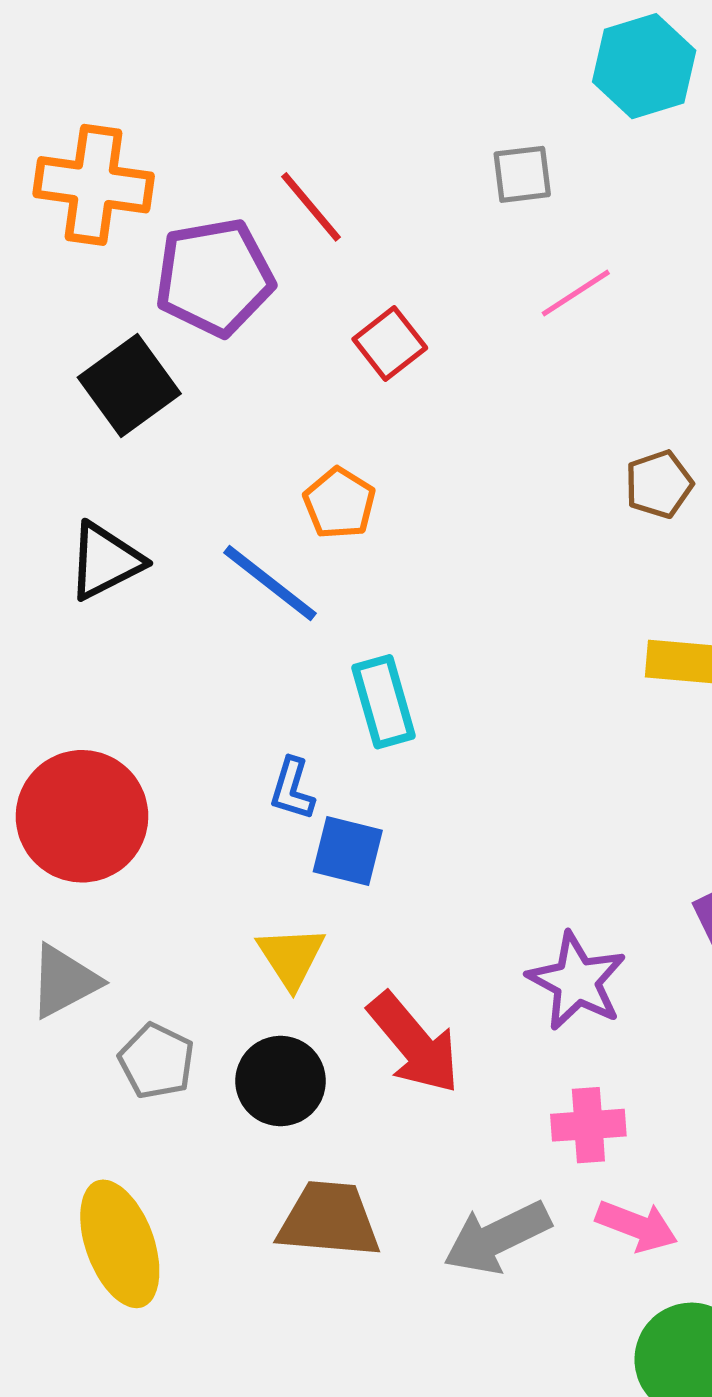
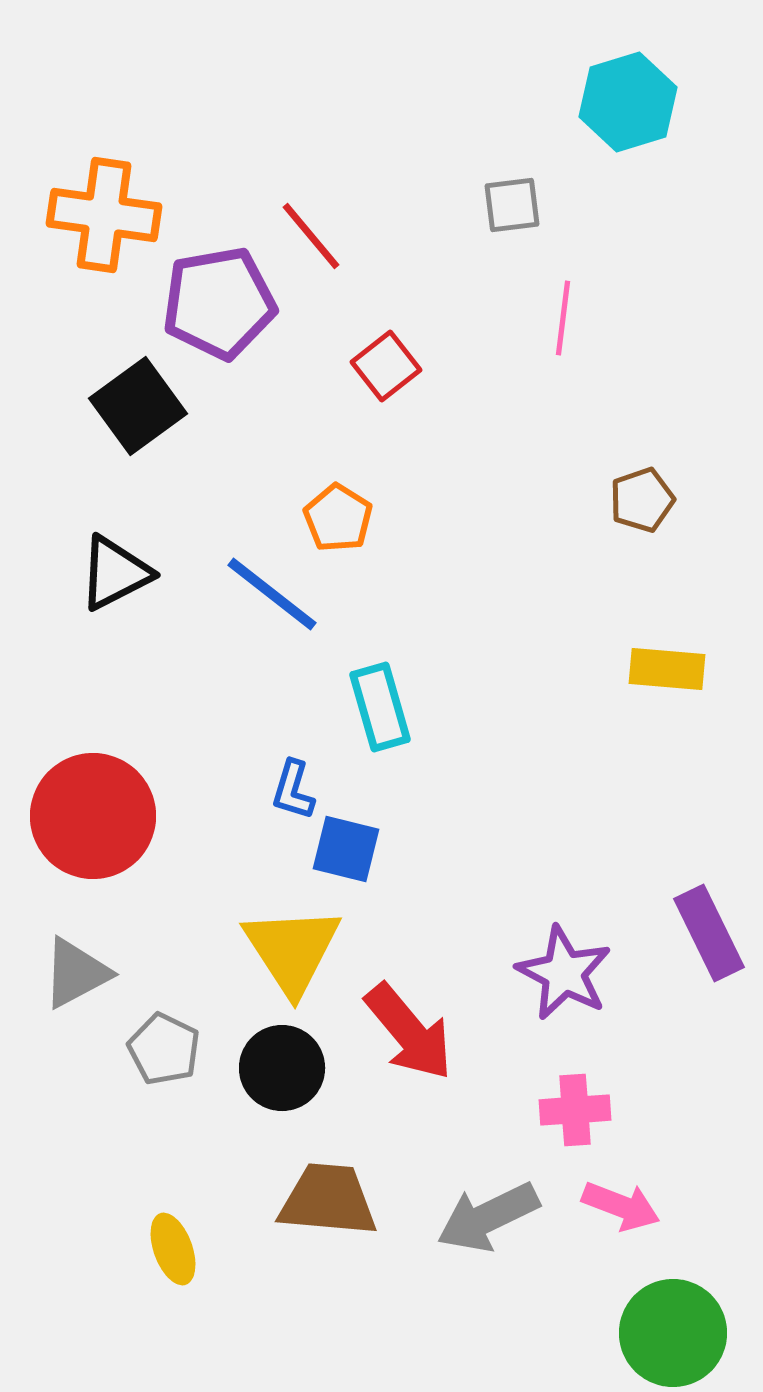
pink line: (576, 293) -> (563, 318), turned -50
yellow triangle: (291, 957) -> (292, 950), size x1.5
yellow ellipse: (120, 1244) -> (173, 1249), moved, size x0.6

